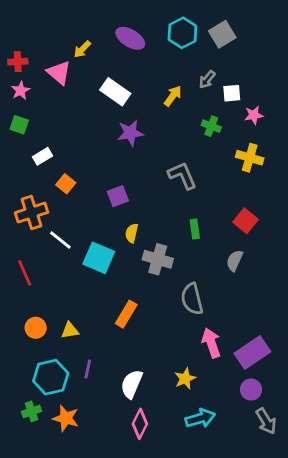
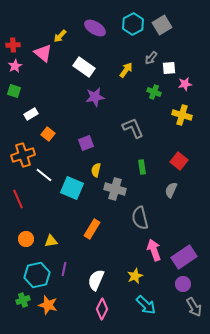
cyan arrow: (200, 418) -> (146, 305), turned 60

